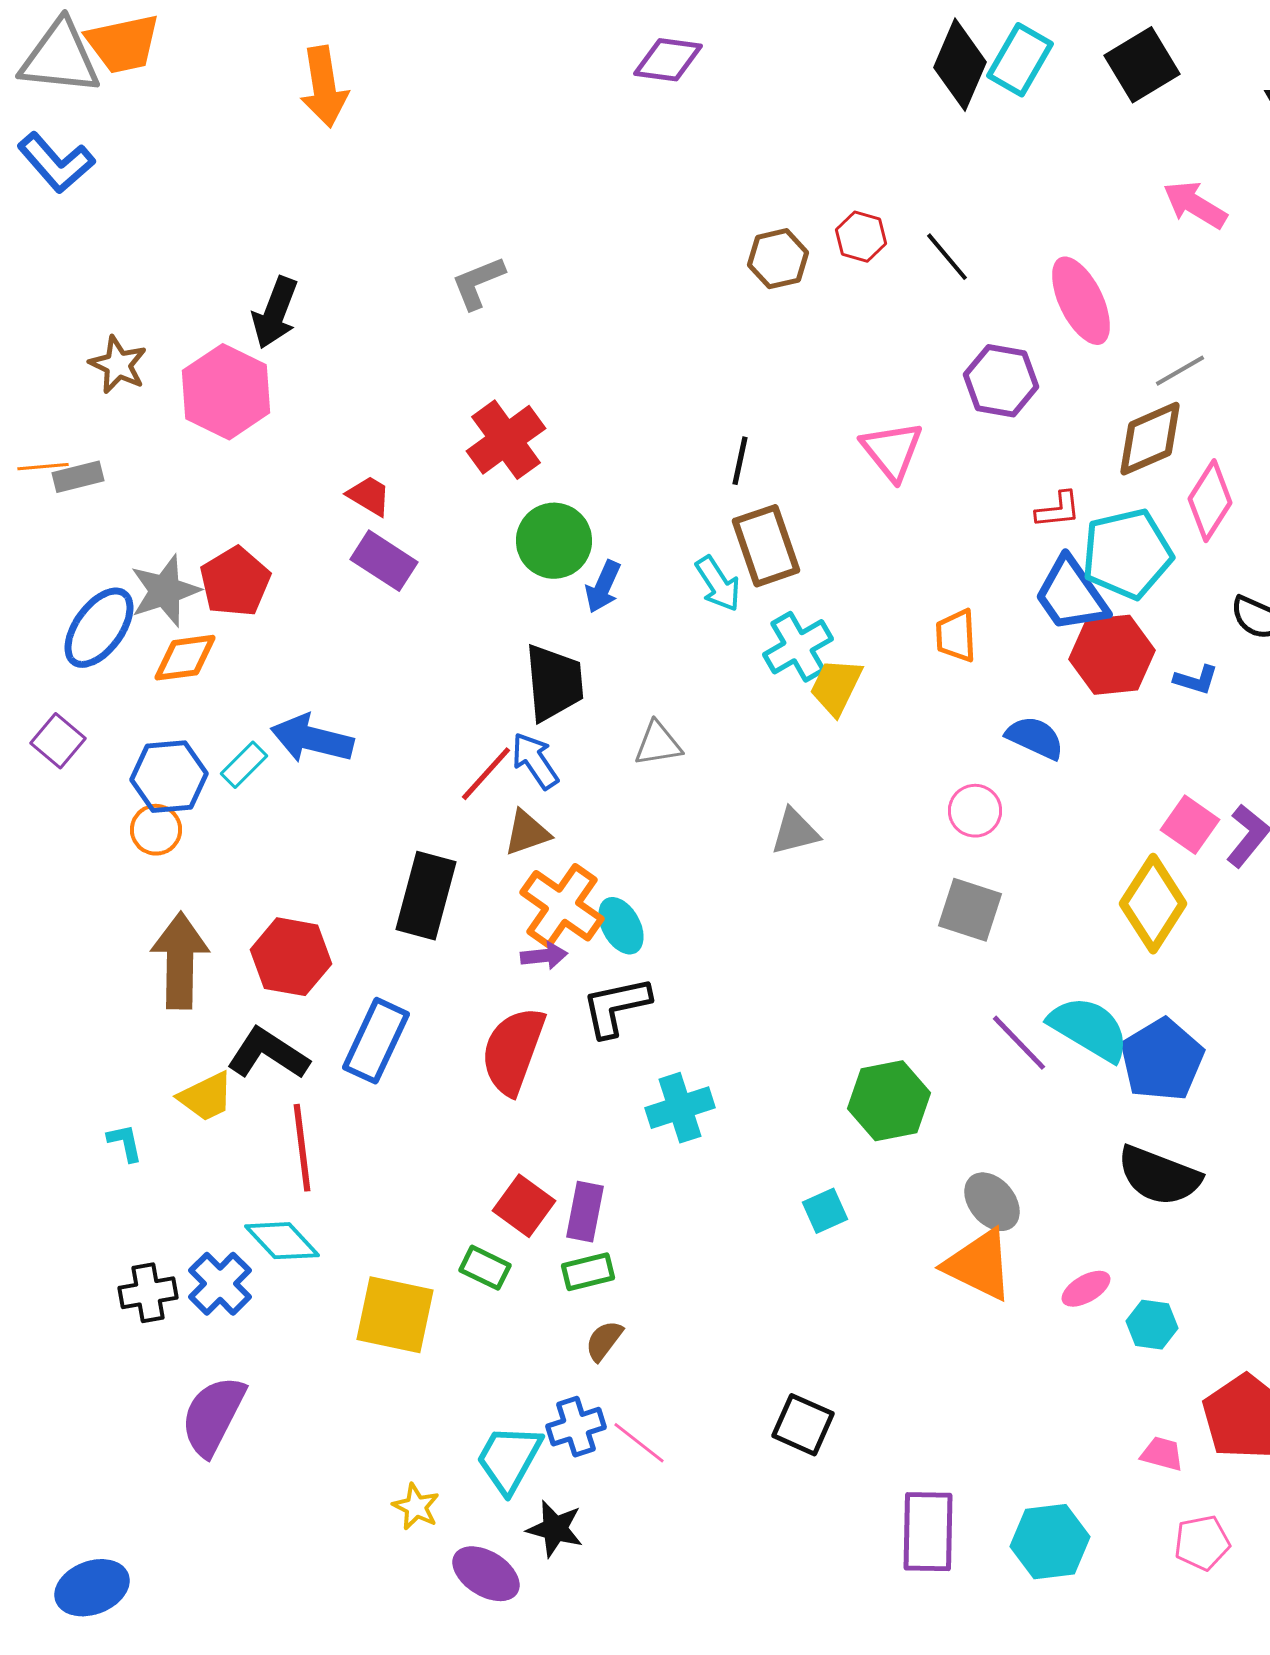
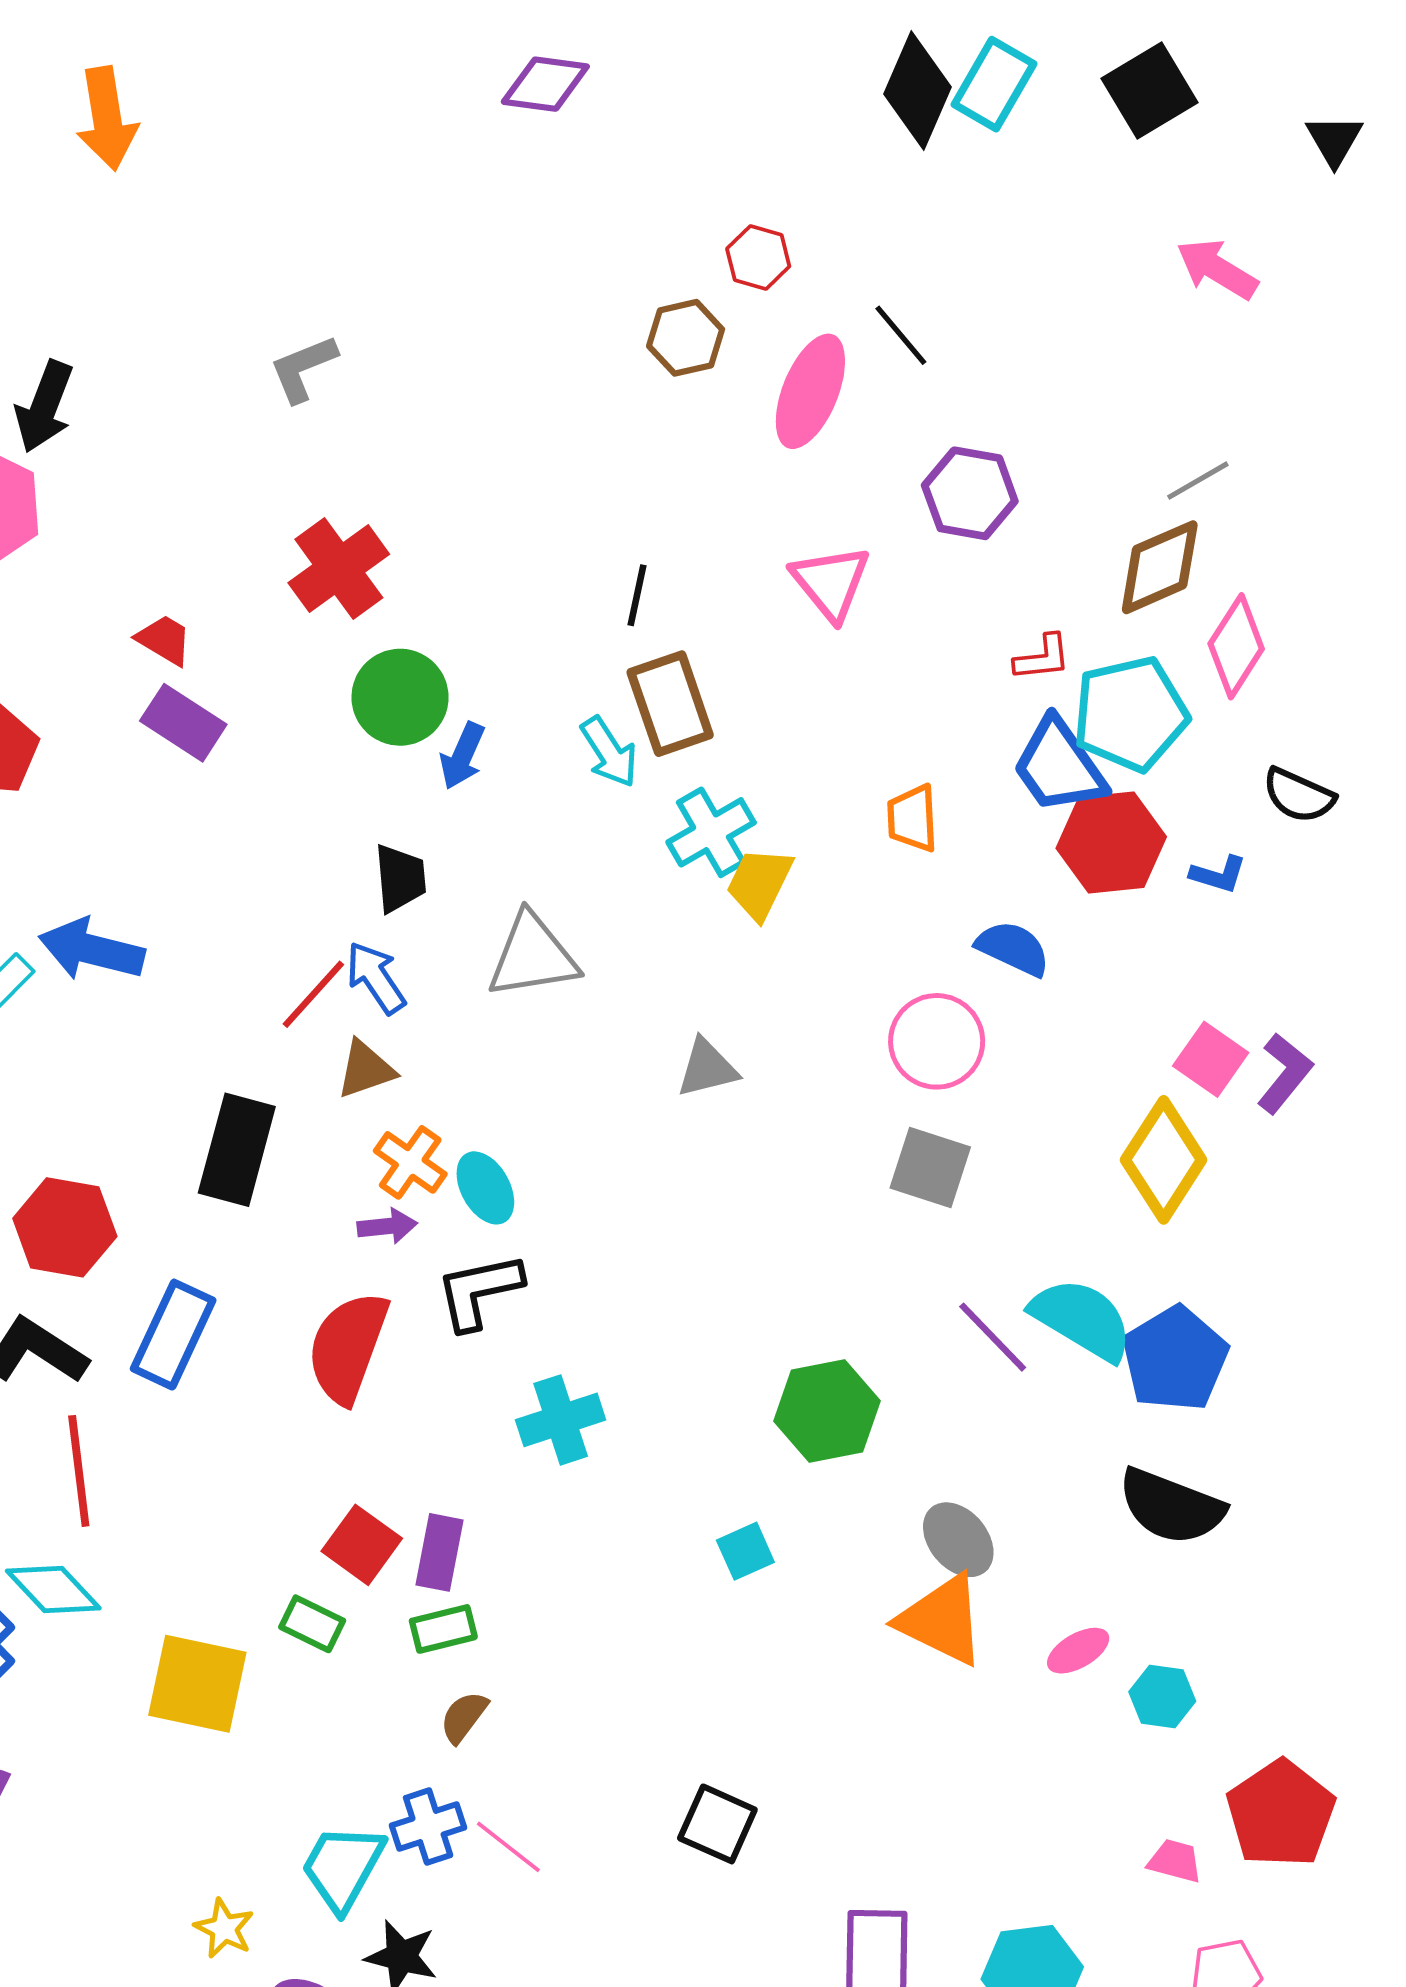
red hexagon: (861, 237) -> (758, 257), moved
pink ellipse: (1081, 301) -> (810, 391), moved, turned 48
black trapezoid: (554, 683) -> (400, 878), size x0.7
gray triangle: (658, 744) -> (533, 956), size x1.5
pink circle: (975, 811) -> (937, 1041), size x1.4
orange cross: (562, 906) -> (410, 1162), size x0.7

